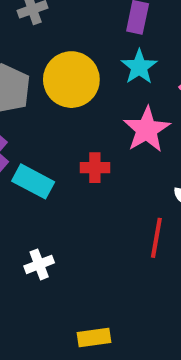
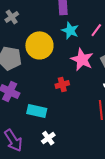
cyan rectangle: (33, 181) -> (37, 111), moved

